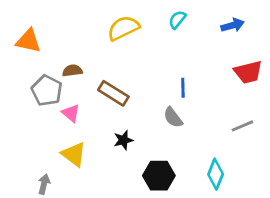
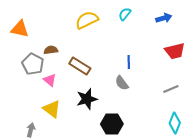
black star: (123, 140) -> (87, 99), size x1.5
cyan diamond: (216, 174) -> (175, 123), moved

